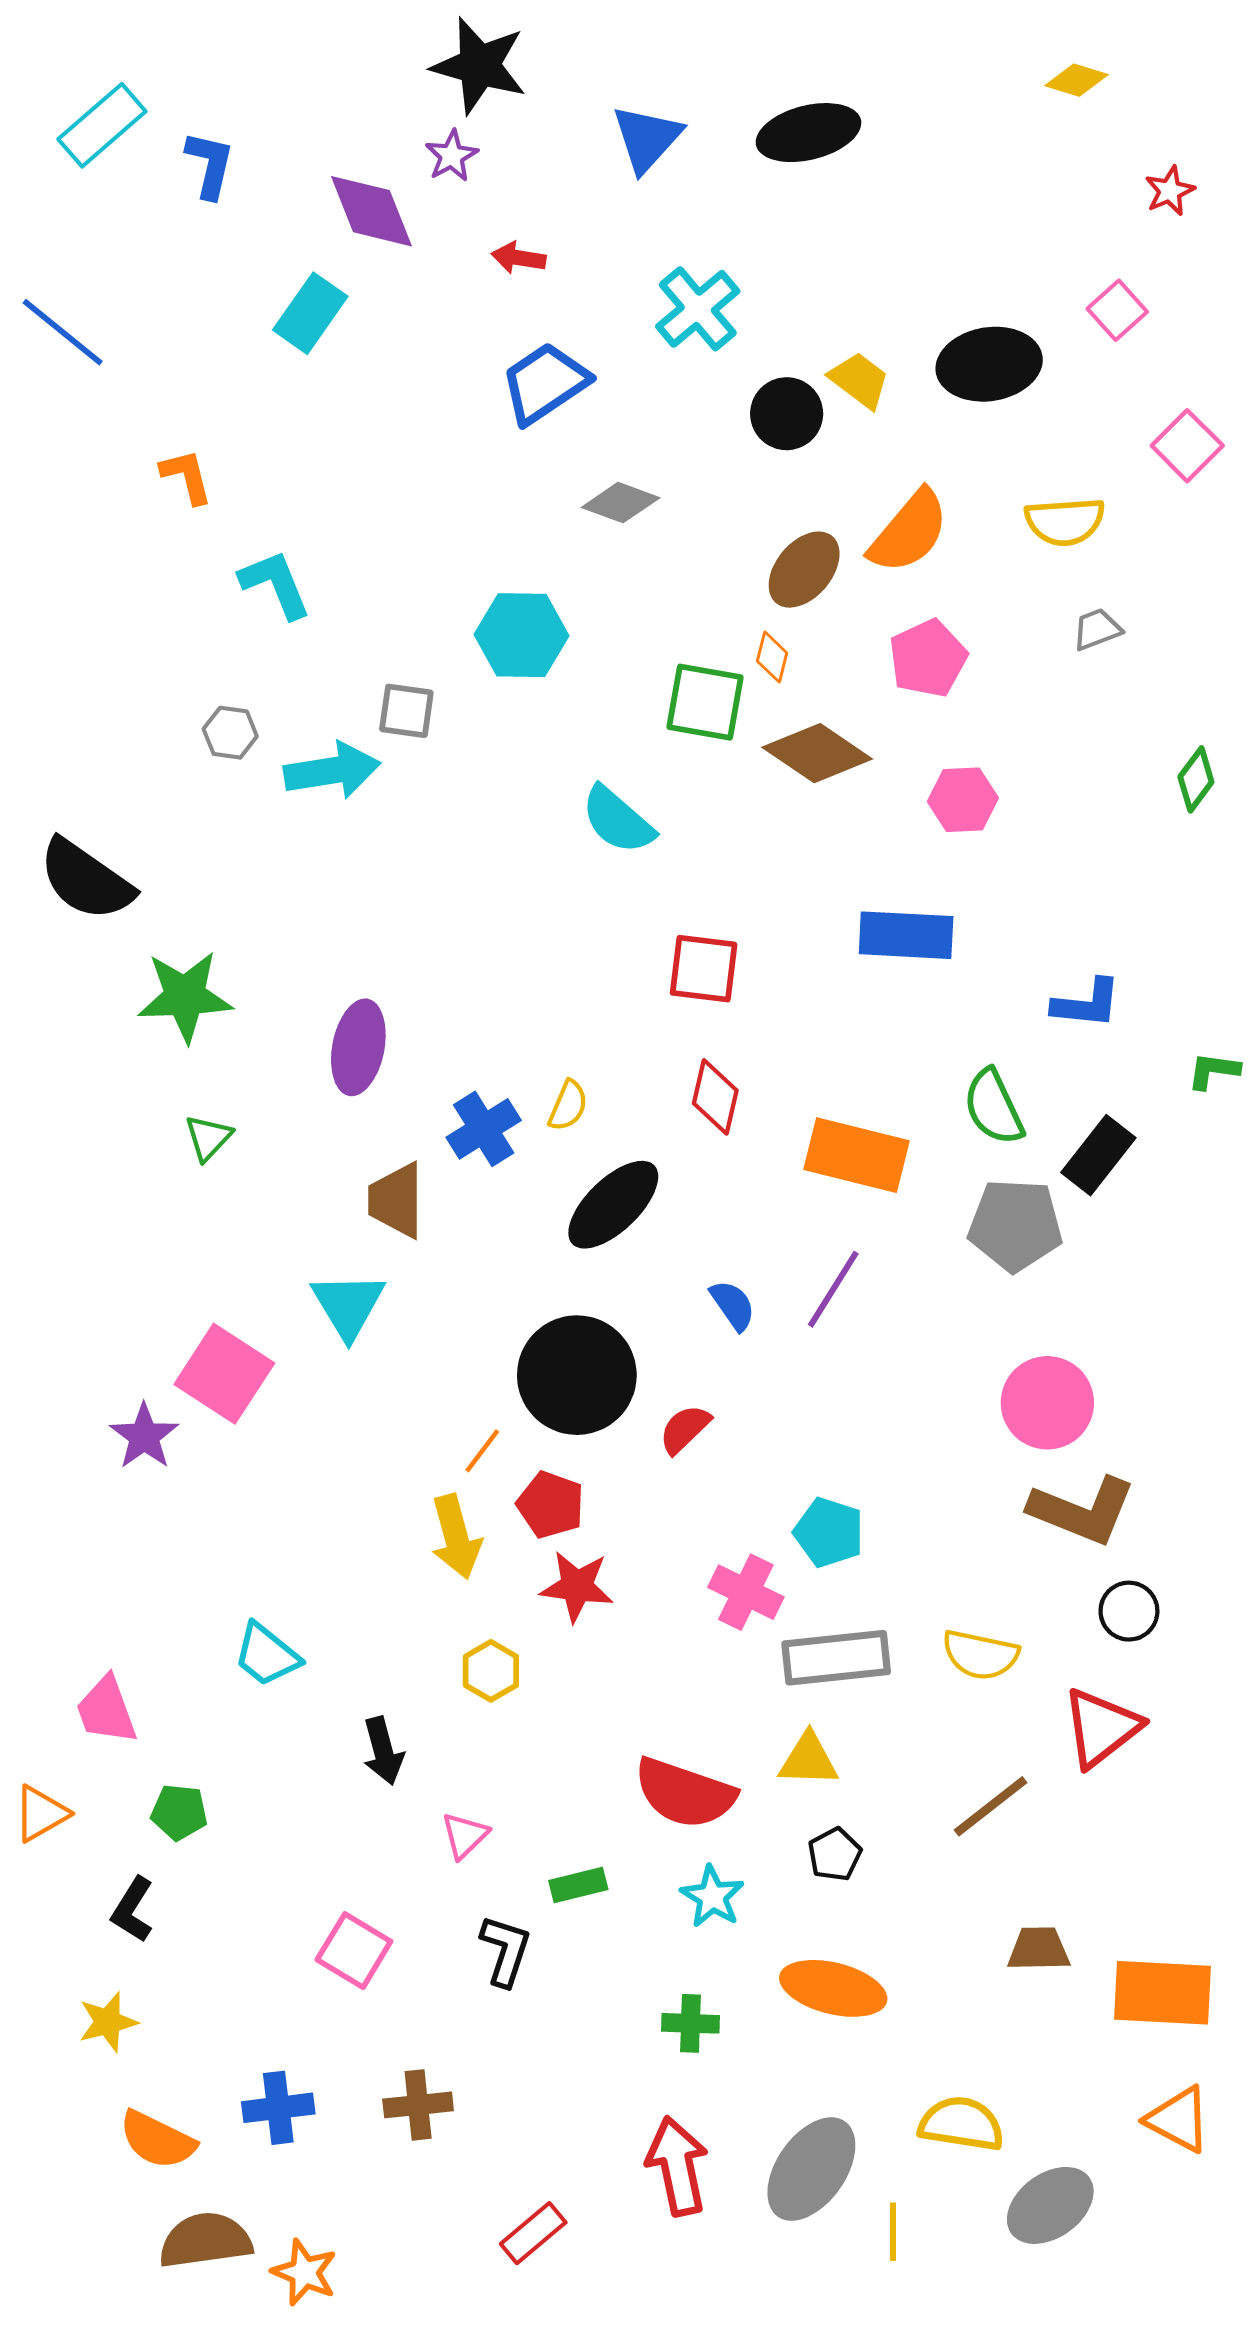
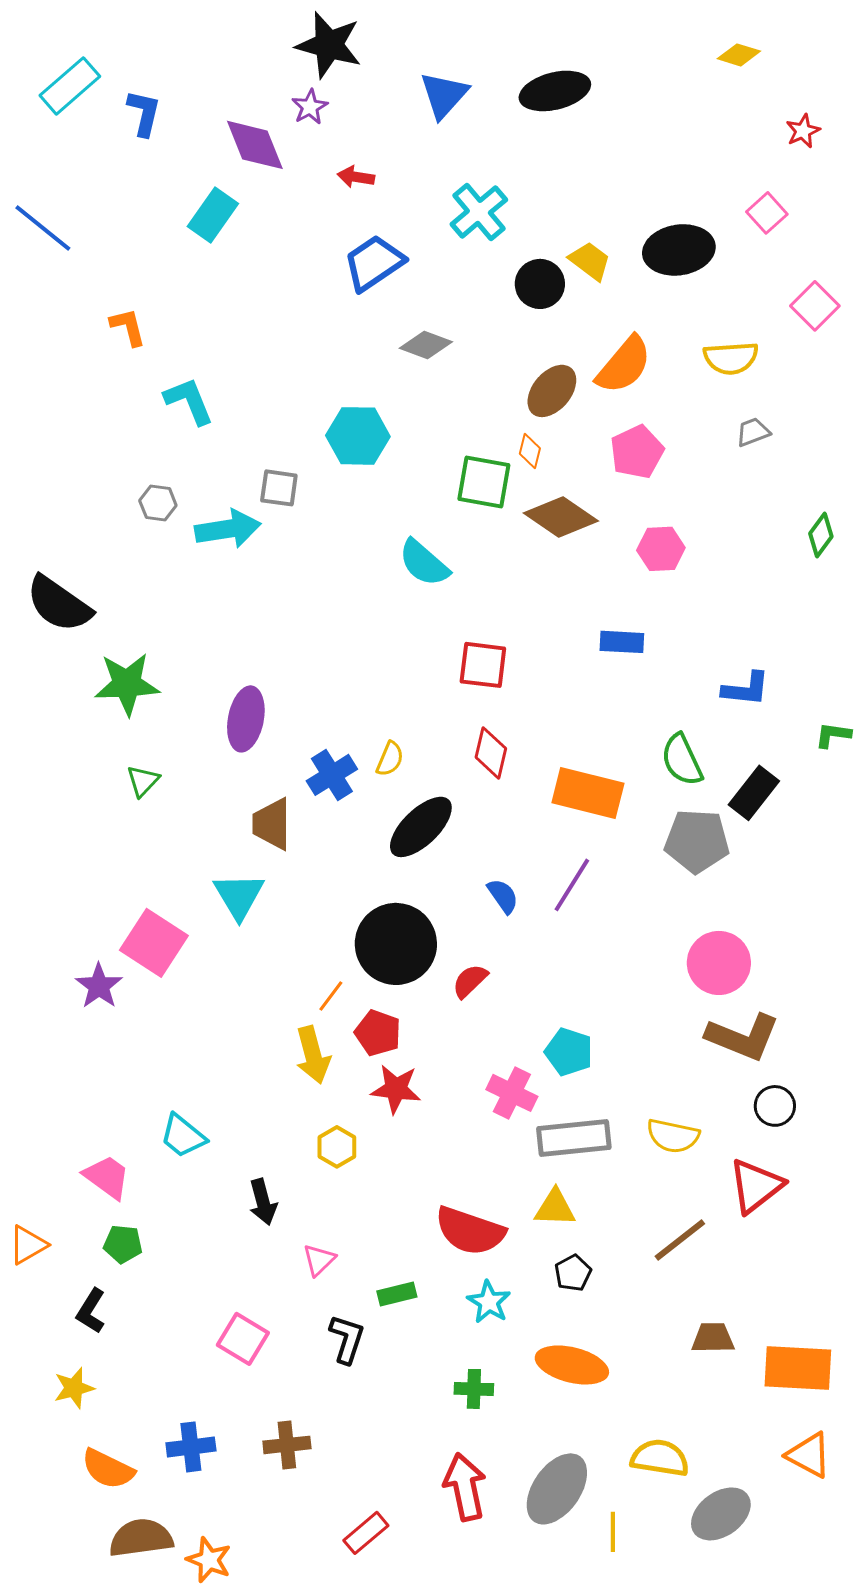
blue rectangle: (906, 935) -> (622, 642), size x0.7
pink trapezoid: (106, 1710) -> (107, 1177), moved, turned 146

